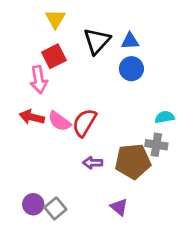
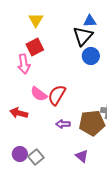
black triangle: (97, 41) -> (83, 36), moved
blue triangle: (130, 41) -> (90, 21), moved
red arrow: (32, 117) -> (19, 113), moved

